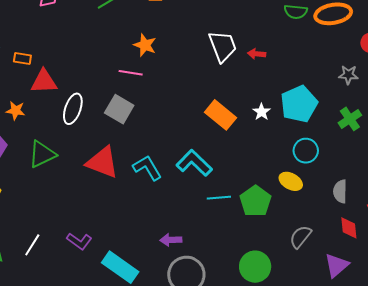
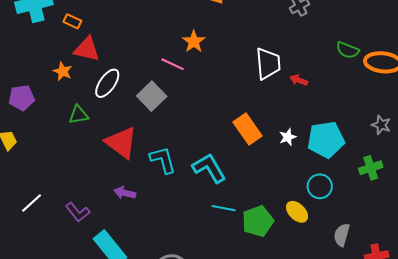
orange star: (16, 111) -> (63, 71), moved
green triangle: (42, 154) -> (78, 115), moved, size x0.7
purple arrow: (171, 240) -> (125, 193), moved

